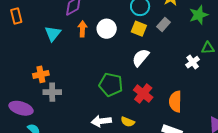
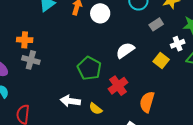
yellow square: (139, 29) -> (161, 61), moved
white cross: (193, 62) -> (178, 44), moved

